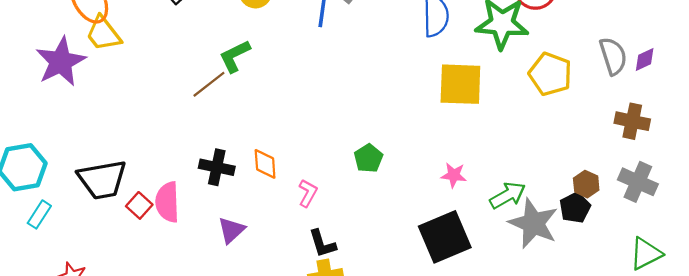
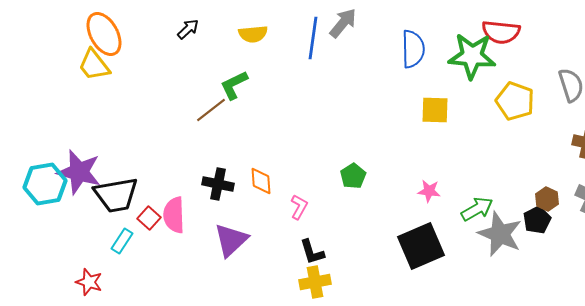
yellow trapezoid: (103, 34) -> (94, 65), moved
purple star: (61, 62) -> (79, 172), moved, turned -30
yellow square: (460, 84) -> (435, 110), size x0.7
cyan rectangle: (39, 214) -> (122, 241), moved
purple triangle: (231, 230) -> (231, 240), size x1.4

